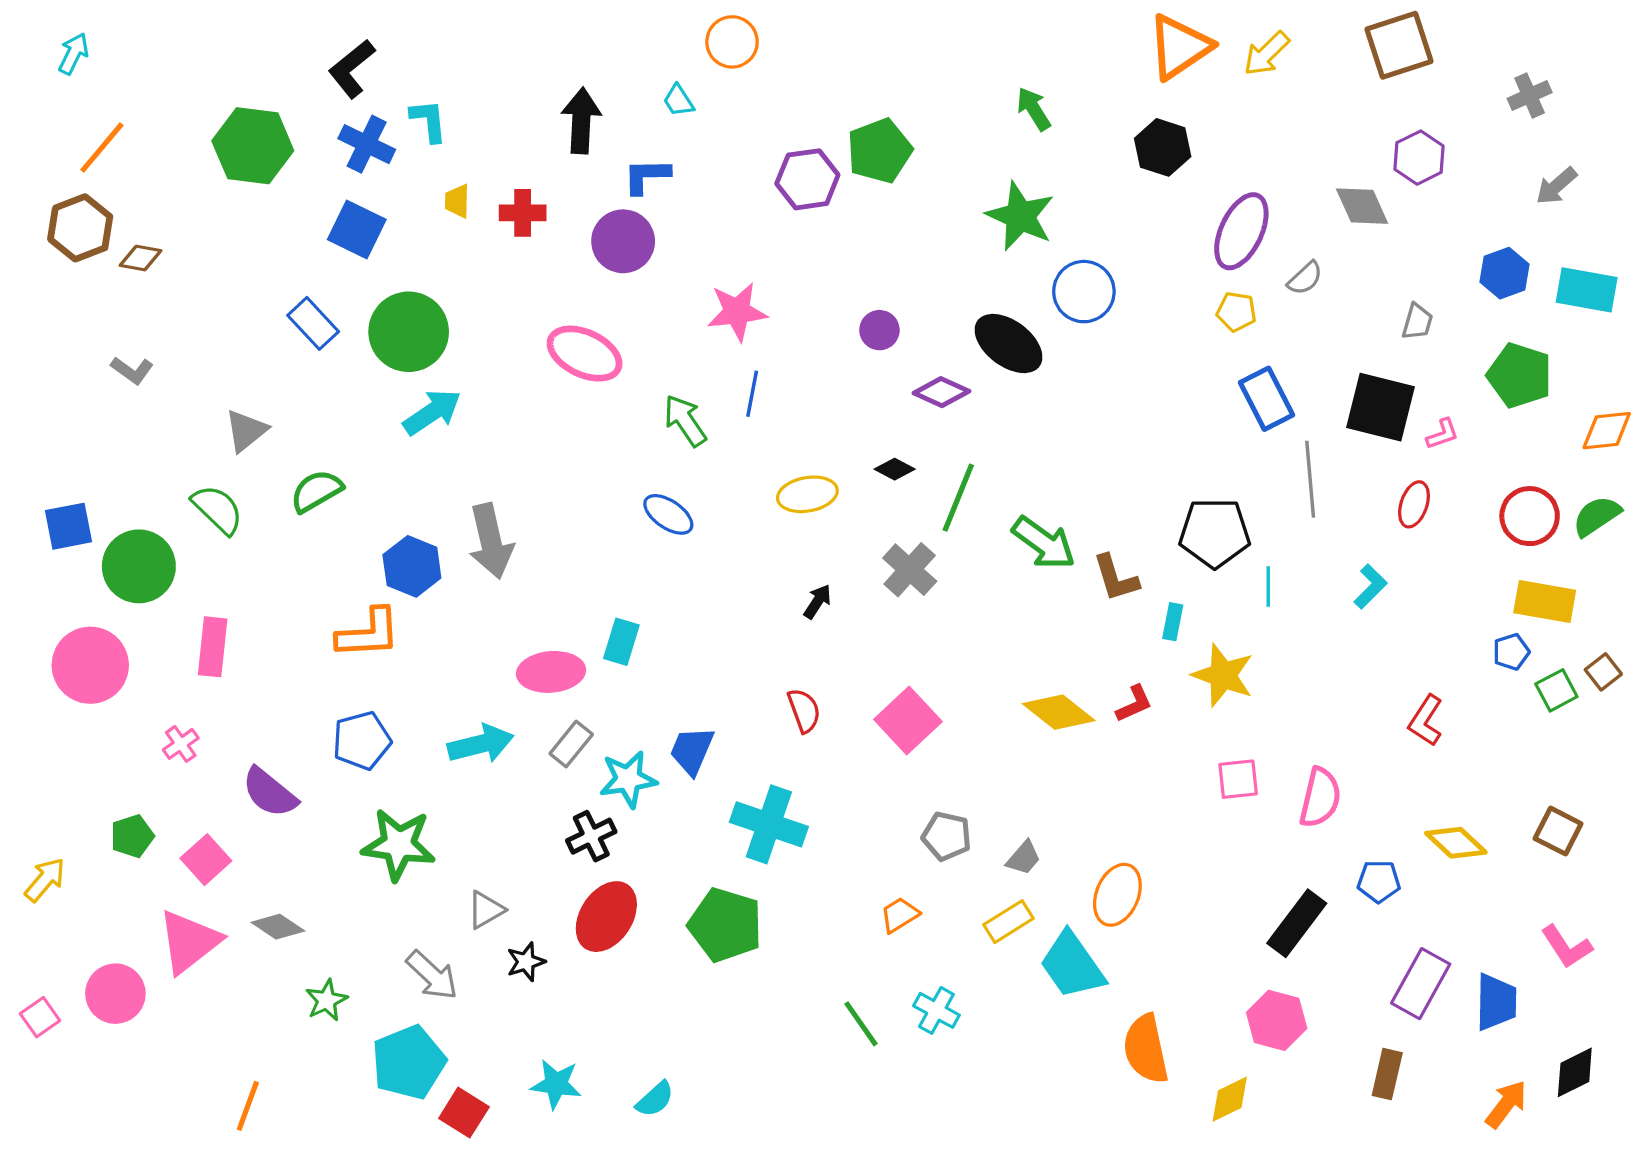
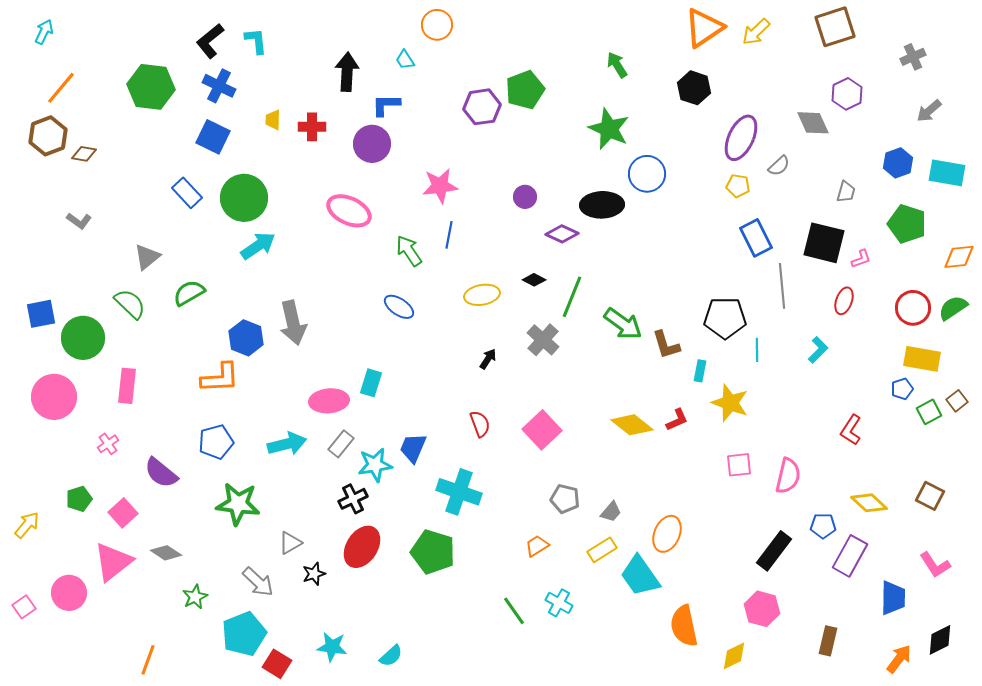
cyan L-shape: (429, 121) -> (256, 41), moved
black ellipse: (1008, 343) -> (602, 205), turned -39
purple rectangle: (1421, 984) -> (850, 556), moved

